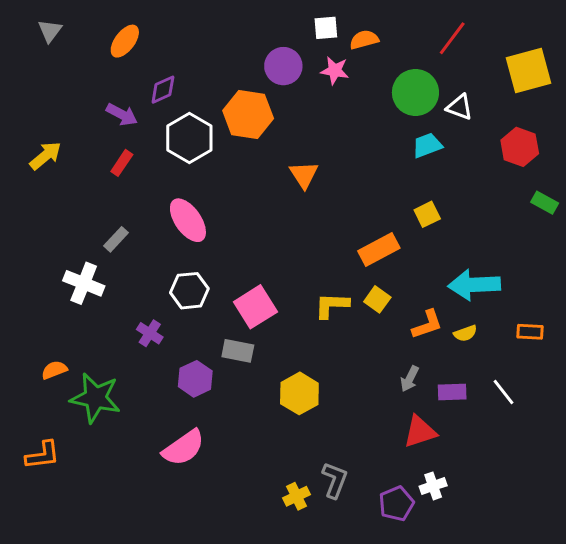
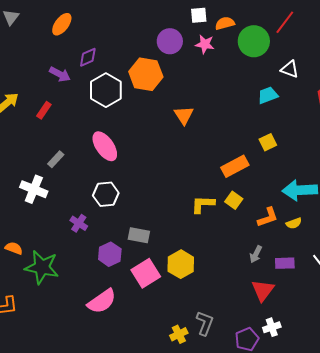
green circle: (415, 92) -> (254, 41), moved
red rectangle: (122, 163) -> (44, 110), moved
pink square: (255, 307) -> (146, 273), moved
orange semicircle: (54, 370) -> (14, 248), turned 42
red triangle: (420, 432) -> (263, 290), turned -35

